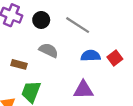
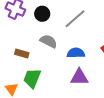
gray line: (78, 25) -> (75, 19), turned -75
blue semicircle: (91, 56) -> (76, 53), moved

